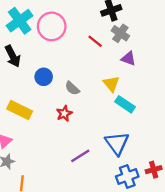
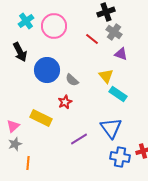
cyan cross: (20, 21) -> (26, 21), size x0.7
blue circle: (44, 77) -> (47, 70), size x1.6
yellow rectangle: (20, 110) -> (41, 118), moved
blue cross: (127, 176) -> (120, 157), turned 30

